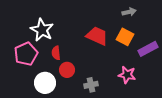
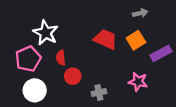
orange square: (125, 37) -> (136, 40), turned 30
white circle: (45, 83) -> (35, 90), moved

